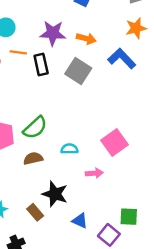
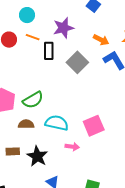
purple star: (53, 33) -> (63, 28), turned -30
orange arrow: (86, 39) -> (101, 40), moved
cyan semicircle: (69, 149) -> (57, 123), size x1.6
brown rectangle: (35, 212) -> (13, 151), moved, turned -64

